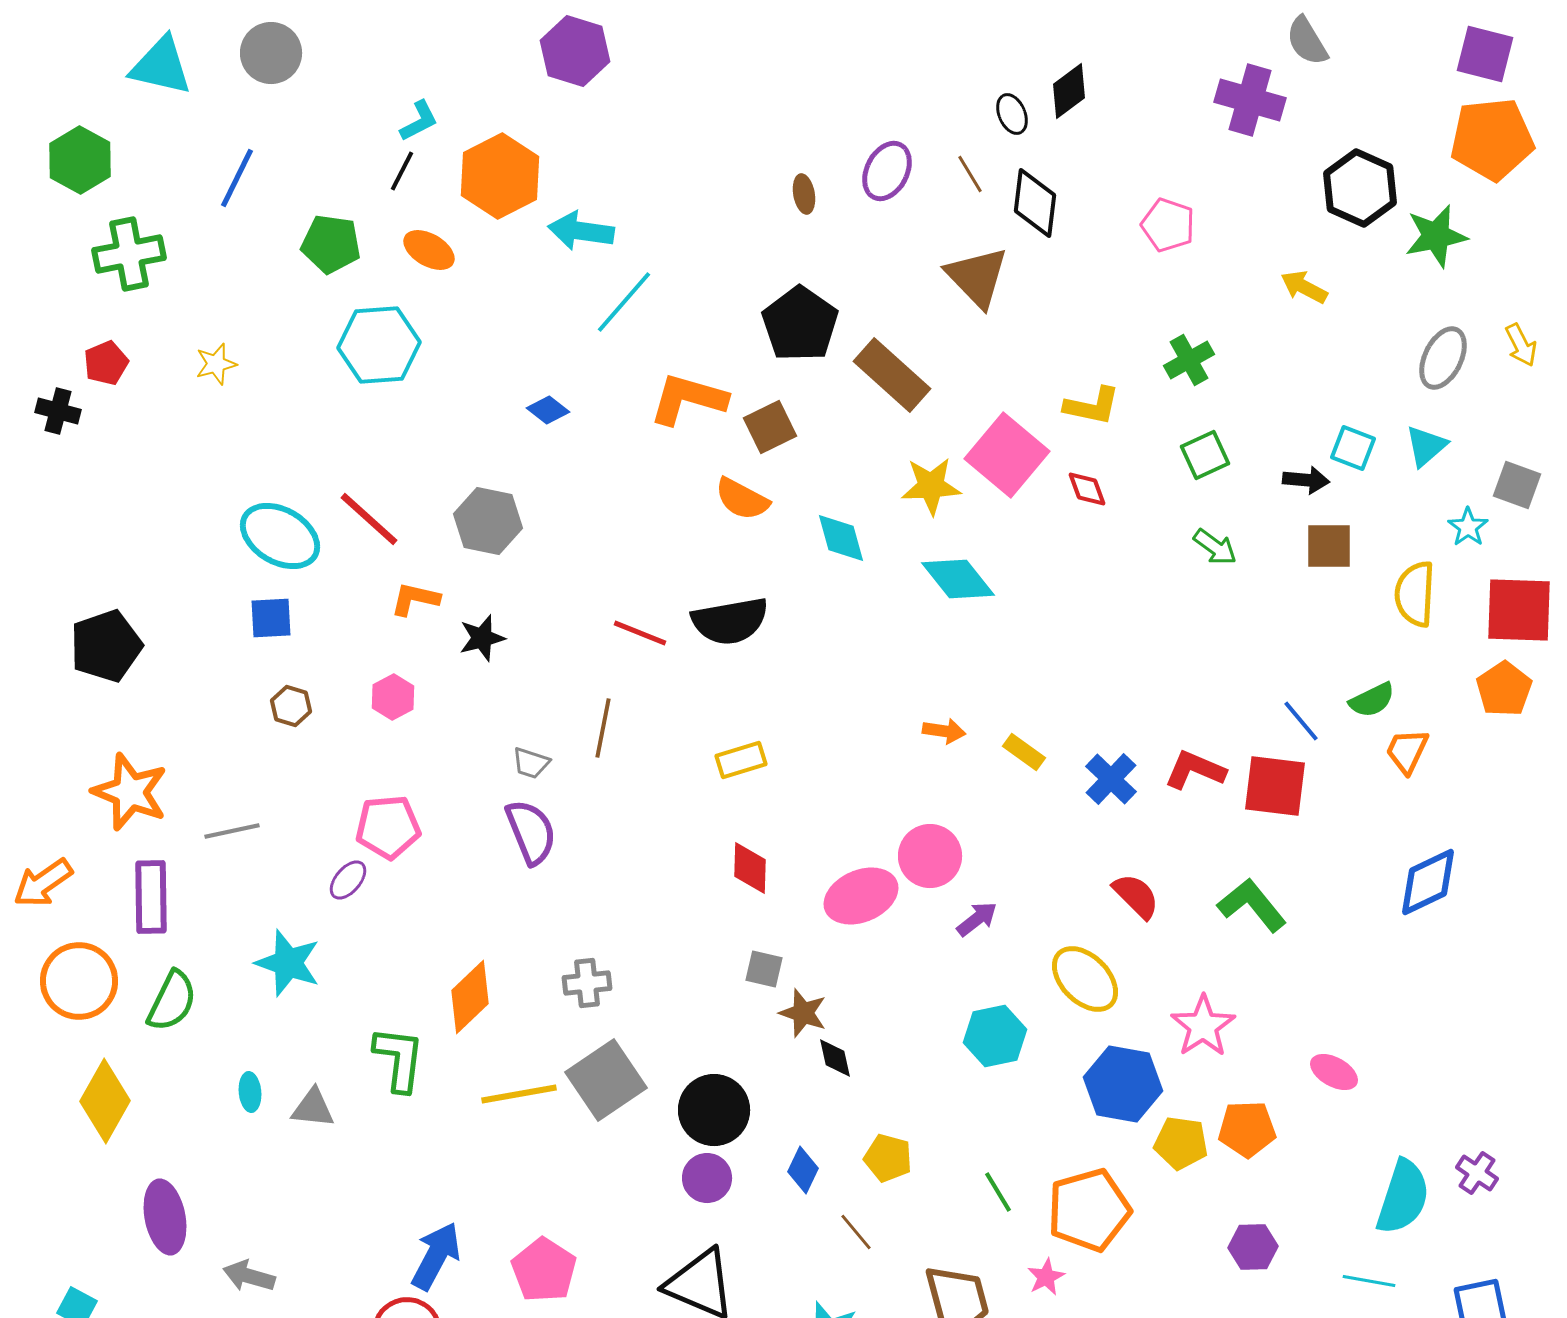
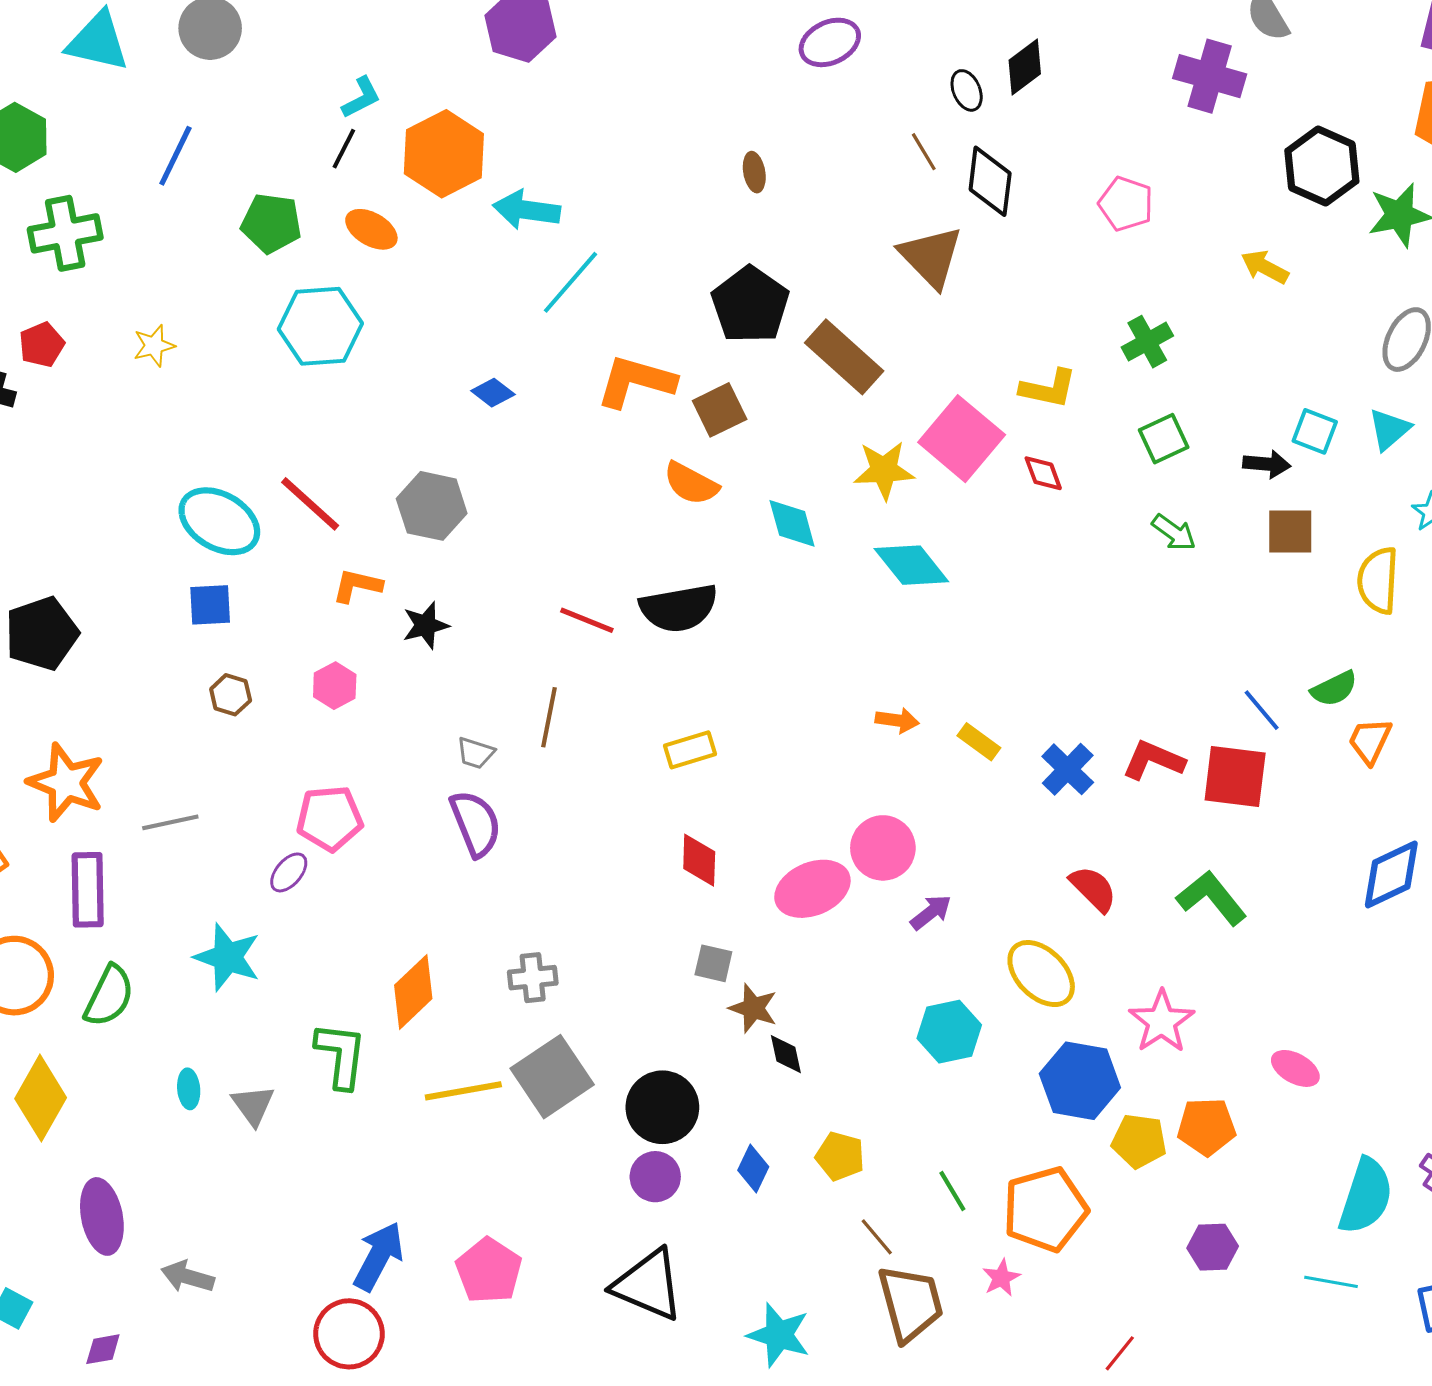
purple ellipse: (887, 171) -> (830, 42), moved, turned 38
gray triangle: (313, 1108) -> (253, 1105), turned 48
brown line: (856, 1232) -> (877, 1237), moved

